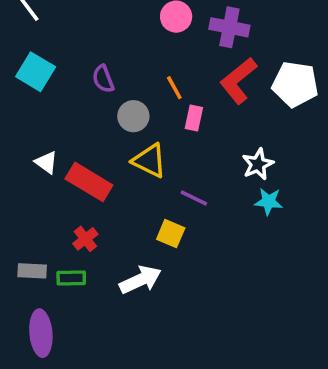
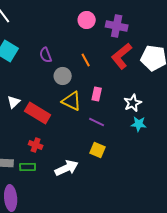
pink rectangle: (194, 118) -> (97, 94), moved
white triangle: (46, 162) -> (14, 102), turned 40
yellow square: (171, 234) -> (98, 150), moved
red cross: (85, 239) -> (36, 145), turned -32

